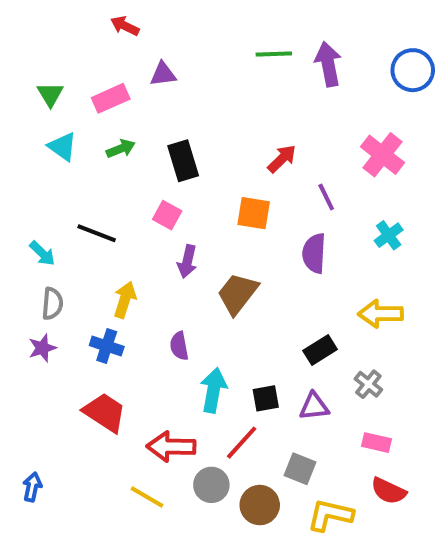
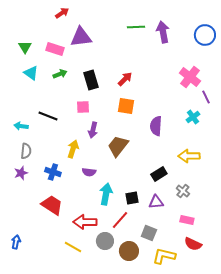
red arrow: (125, 26) -> (62, 13), turned 120
purple triangle: (163, 74) -> (81, 37), size x1.6
pink rectangle: (111, 98) -> (55, 49), turned 42
red arrow: (282, 159) -> (125, 79), moved
purple line: (326, 197) -> (206, 97), moved
pink square: (167, 215) -> (83, 107), turned -32
cyan arrow: (42, 253) -> (21, 126), turned 144
yellow arrow: (125, 300) -> (73, 149), moved
purple semicircle: (179, 346) -> (89, 172), turned -72

